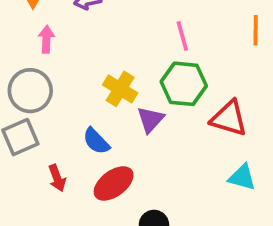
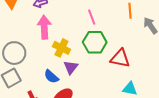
pink arrow: (46, 39) -> (44, 27), moved, size x1.6
purple triangle: (150, 120) -> (71, 67), moved

